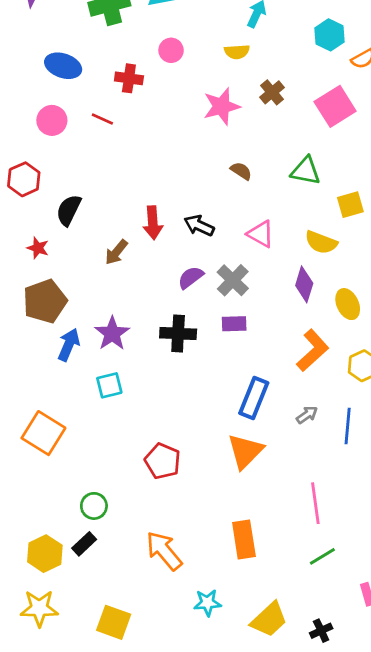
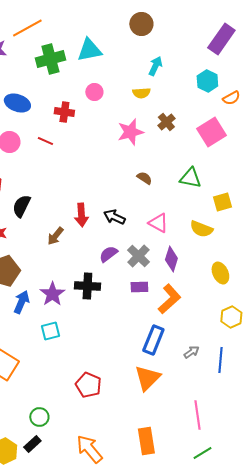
purple diamond: (304, 284) -> (171, 259), moved
black cross: (178, 334) -> (87, 286), moved
orange L-shape: (313, 350) -> (169, 299), moved

